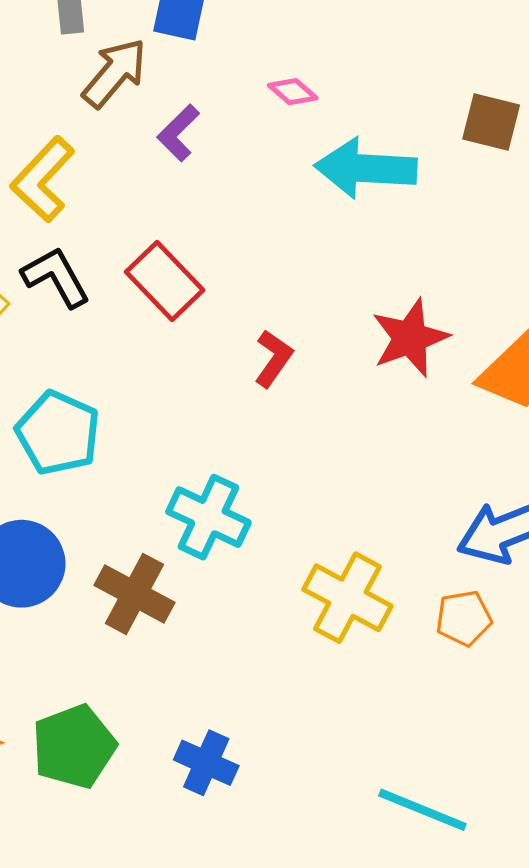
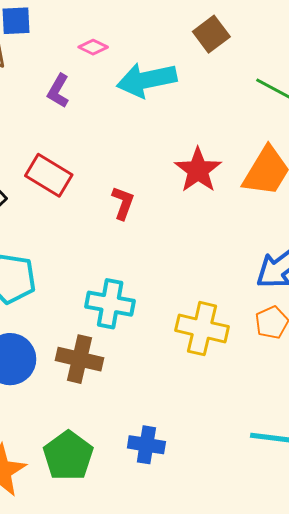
brown square: (491, 122) -> (211, 34), turned -36
purple L-shape: (178, 133) -> (58, 91), moved

